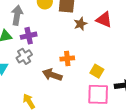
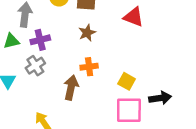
brown star: (80, 24) -> (87, 33), moved
brown arrow: (52, 75) -> (71, 88), turned 84

